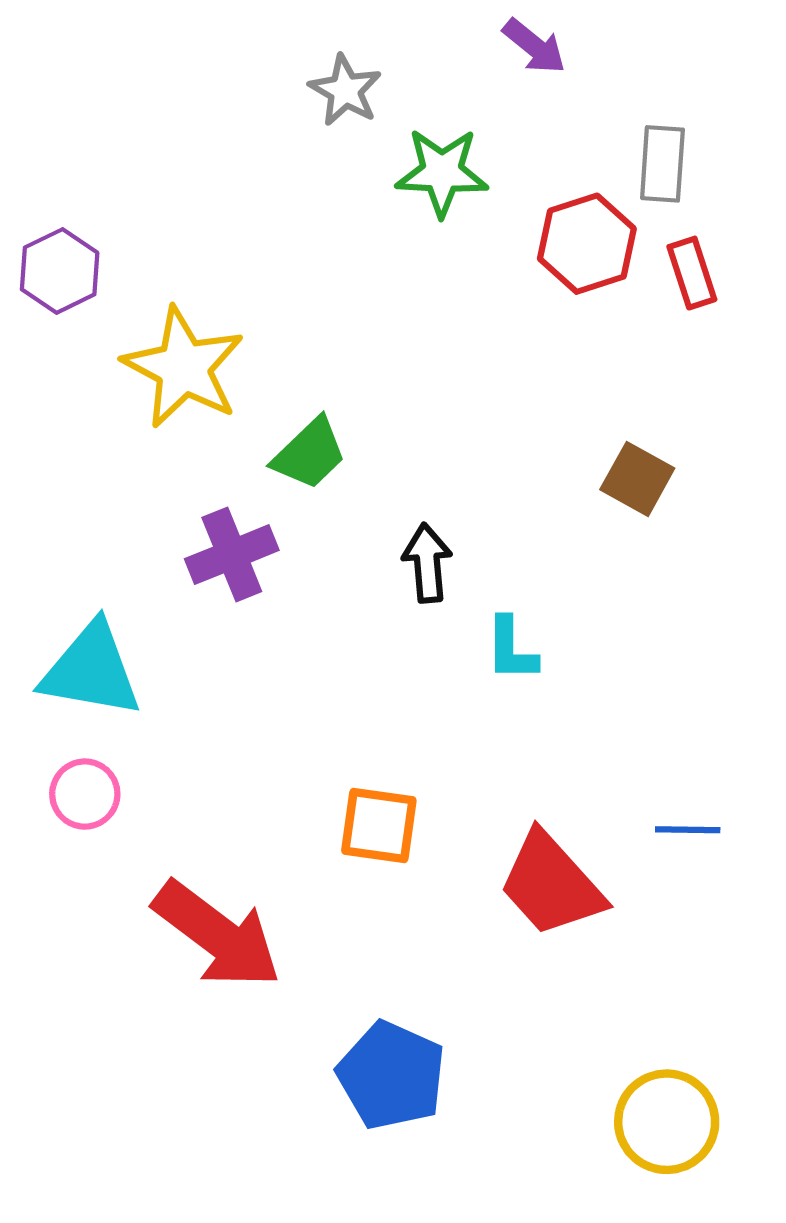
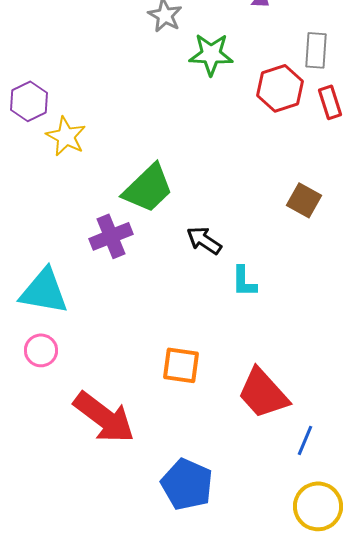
yellow star: (184, 368) -> (66, 136), moved, size x0.7
green trapezoid: (310, 454) -> (148, 188), size x1.4
black arrow: (427, 563) -> (204, 240), turned -51
blue line: (688, 830) -> (305, 440), moved, turned -68

